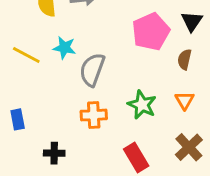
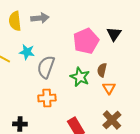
brown semicircle: (184, 59) -> (102, 70), moved
green star: (142, 105) -> (80, 77), moved

